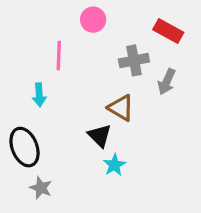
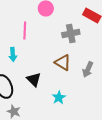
gray arrow: (167, 82) -> (88, 69), moved
black triangle: (100, 136) -> (34, 79), moved

